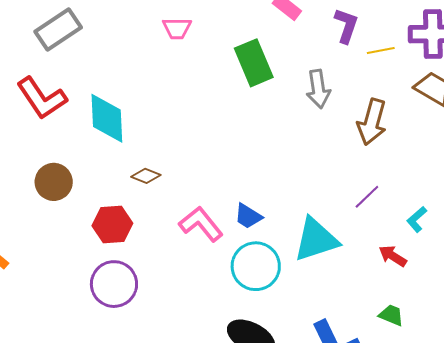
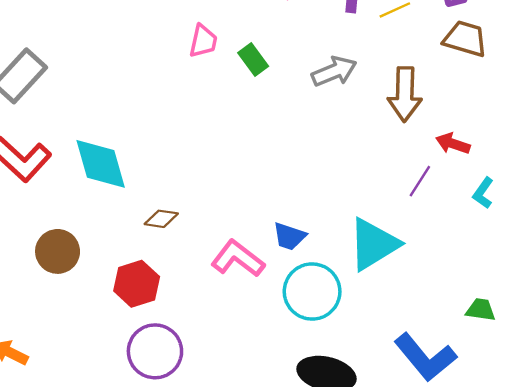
pink trapezoid: (177, 28) -> (203, 41), moved, turned -64
green rectangle: (254, 63) -> (253, 59), size x0.6
gray arrow: (318, 89) -> (334, 71), turned -90
red arrow: (393, 256) -> (453, 144), moved

